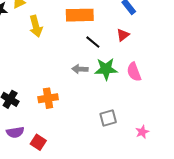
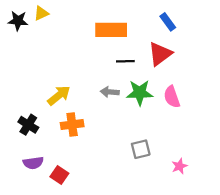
yellow arrow: (36, 26) -> (59, 95), moved, turned -115
red triangle: (123, 35) -> (160, 54), size x1.6
black line: (93, 42) -> (125, 61), turned -42

